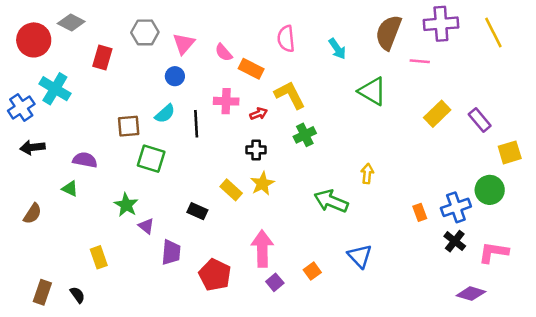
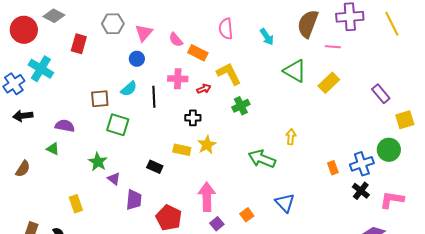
yellow rectangle: (437, 114) -> (329, 83), moved
black cross: (256, 150) -> (193, 118), moved
yellow rectangle: (231, 190) -> (182, 150), turned -30

